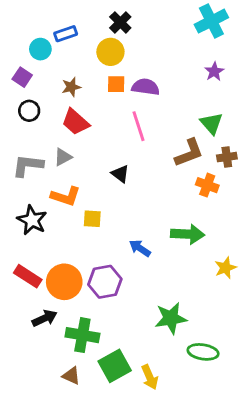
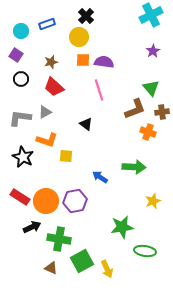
cyan circle: (40, 49) -> (21, 31), moved
yellow star: (225, 268) -> (153, 201), moved

